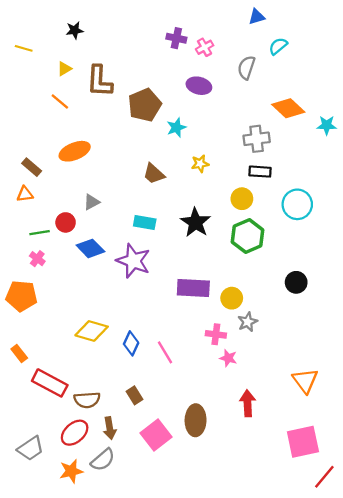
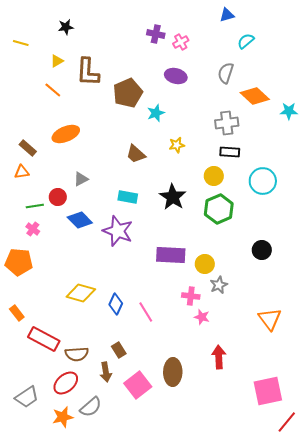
gray semicircle: (246, 68) -> (226, 73), moved
orange triangle: (305, 381) -> (270, 319), moved
brown arrow: (110, 428) -> (106, 372), moved

